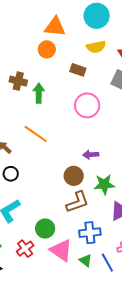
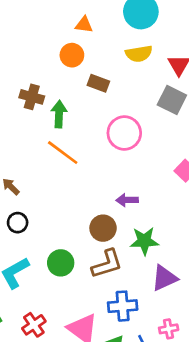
orange triangle: (55, 27) -> (84, 25), size x0.6
brown rectangle: (78, 70) -> (98, 83), moved
orange line: (36, 134) -> (63, 153), moved
green circle: (45, 229) -> (61, 263), moved

